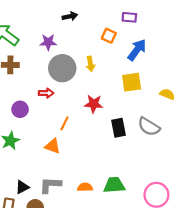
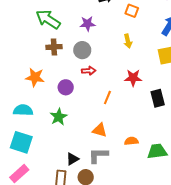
orange square: (109, 36) -> (132, 11), moved
gray circle: (62, 68) -> (82, 50), moved, size x0.7
orange triangle: (53, 146) -> (100, 130), moved
orange semicircle: (85, 187) -> (131, 141), moved

